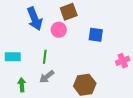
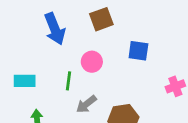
pink circle: (59, 30) -> (92, 62), moved
gray arrow: (47, 77) -> (86, 104), moved

